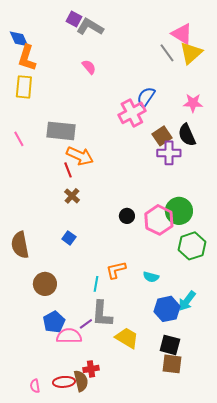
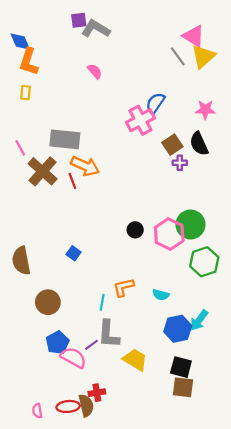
purple square: (74, 19) -> (79, 20), turned -35
yellow rectangle: (24, 87) -> (26, 93), size x0.6
purple cross: (169, 153) -> (180, 163), size x0.6
brown cross: (72, 196) -> (43, 171), moved, size x1.8
pink semicircle: (69, 336) -> (73, 358), turned 30

